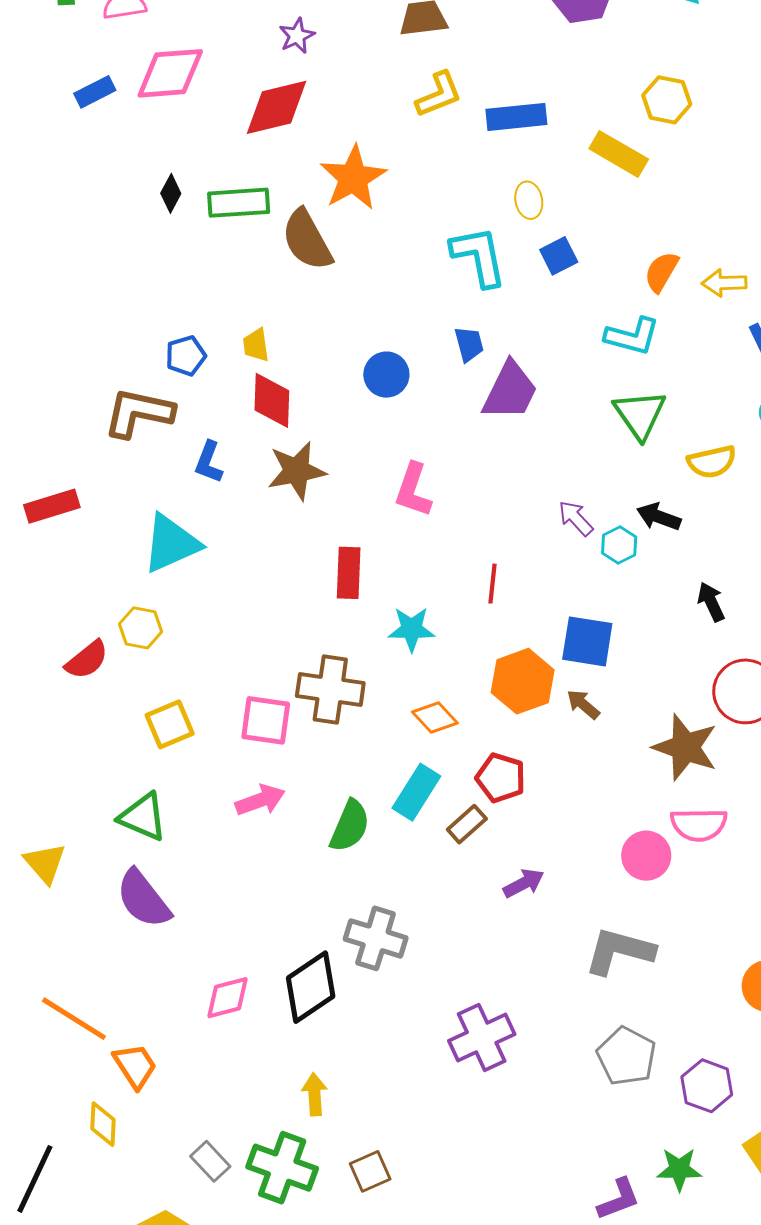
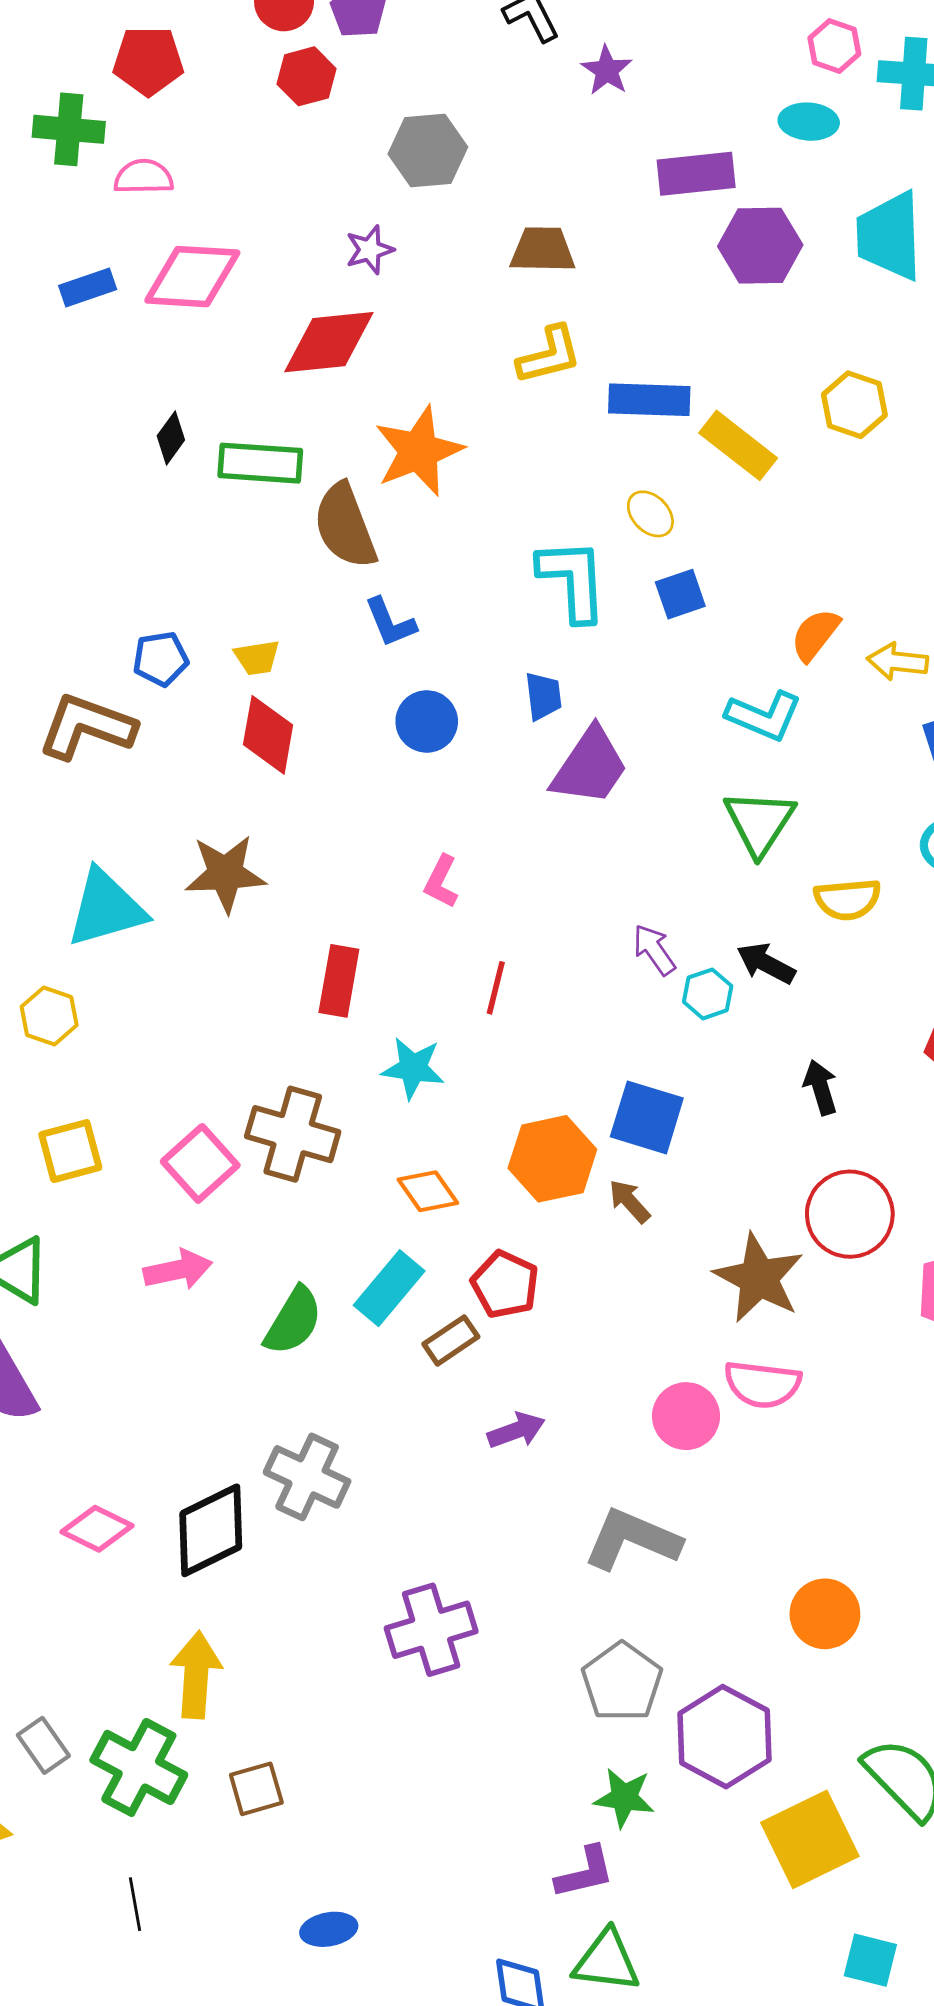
yellow rectangle: (619, 154) -> (738, 445), moved
yellow ellipse: (529, 200) -> (650, 514), turned -42
yellow trapezoid: (256, 345) -> (257, 658), turned -99
blue L-shape: (209, 462) -> (390, 622), moved, turned -51
brown star: (297, 471) -> (225, 874), moved
pink L-shape: (413, 490) -> (441, 882), size x0.7
red line: (492, 584) -> (496, 988), moved
pink square: (266, 720) -> (200, 1163), turned 32
pink diamond: (227, 998) -> (97, 1529), turned 33
purple hexagon: (707, 1086) -> (724, 1737), size x1.4
yellow arrow: (315, 1094) -> (196, 1675), size x1.5
green star: (679, 1169) -> (624, 1798), moved

